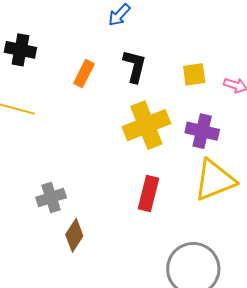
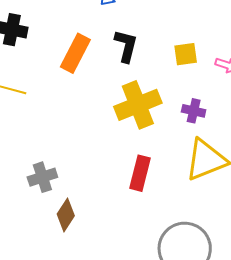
orange rectangle: (84, 74) -> (75, 53), size x1.4
purple cross: (202, 131) -> (194, 111), size x0.7

